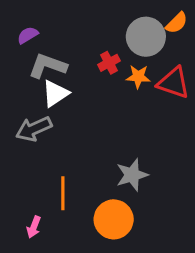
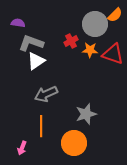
purple semicircle: (28, 35) -> (18, 23), turned 40
gray arrow: (34, 129) -> (46, 94), moved

